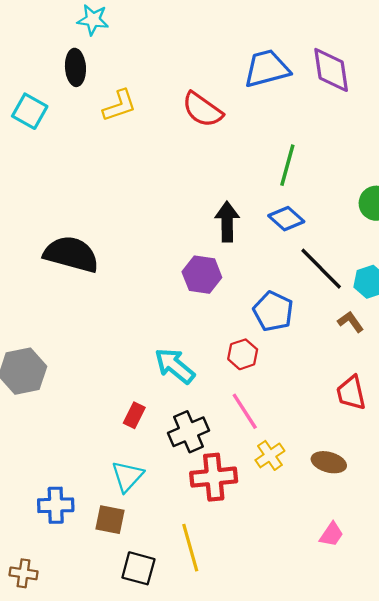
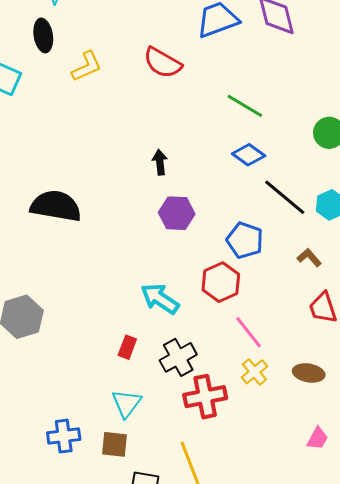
green line: (287, 165) -> (245, 106), turned -69
black arrow: (227, 222) -> (160, 162), moved, size x0.7
brown L-shape: (351, 322) -> (309, 258), moved
red hexagon: (243, 354) -> (221, 282), size x1.4
pink line: (245, 411) -> (249, 332), moved

